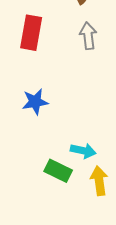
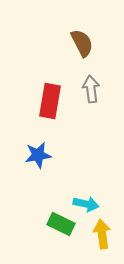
red rectangle: (31, 33) -> (50, 101), moved

